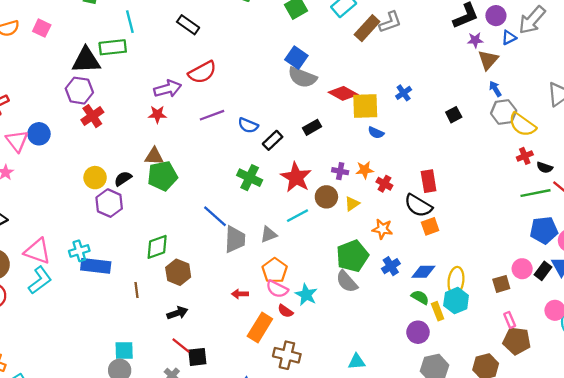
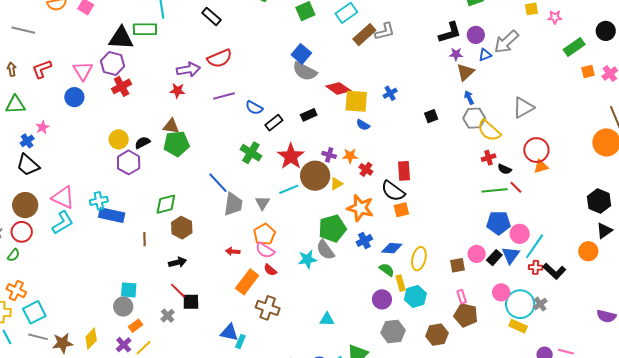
pink triangle: (17, 141) -> (83, 71), moved
brown circle: (326, 197) -> (315, 176), size x1.5
orange star: (382, 229) -> (360, 208), size x1.5
gray triangle: (269, 234) -> (262, 203), turned -42
cyan star: (306, 295) -> (307, 259), moved, turned 30
cyan hexagon: (456, 301) -> (415, 296), moved

